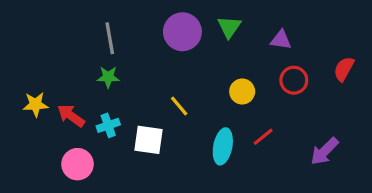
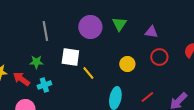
green star: (108, 77) -> (36, 62), moved
red line: (263, 137) -> (147, 97), moved
white square: (149, 140) -> (70, 57), moved

